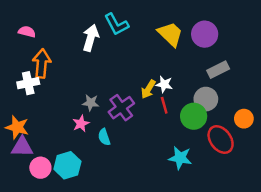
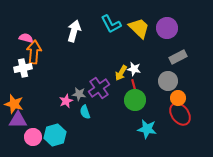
cyan L-shape: (116, 24) -> (111, 24), moved
pink semicircle: (27, 32) -> (26, 38), moved
gray star: (91, 103) -> (79, 94), moved
green circle: (194, 116) -> (135, 100), moved
orange circle: (244, 119) -> (178, 98), moved

